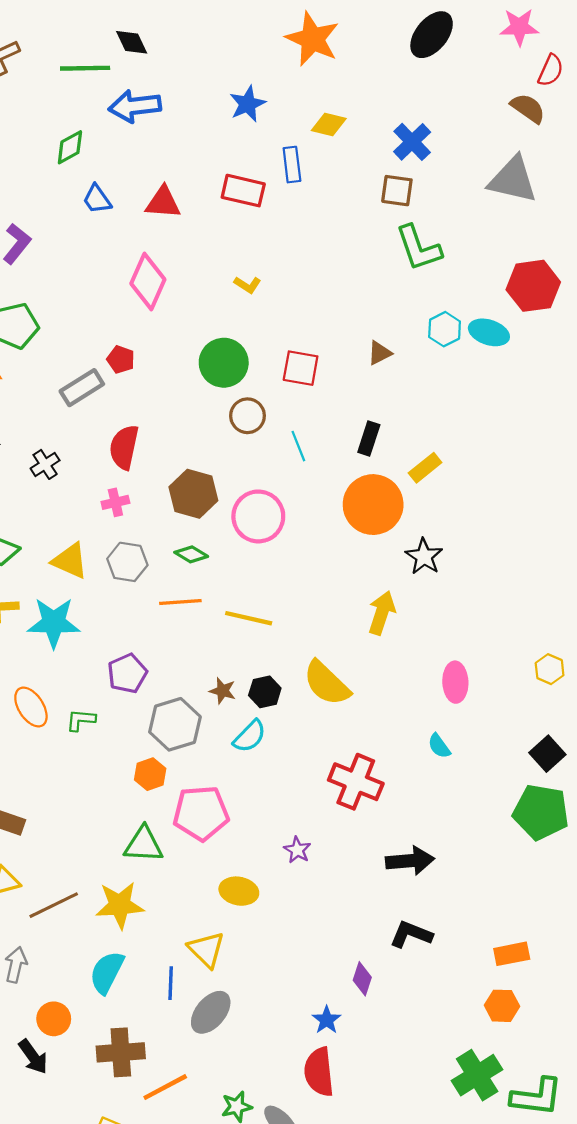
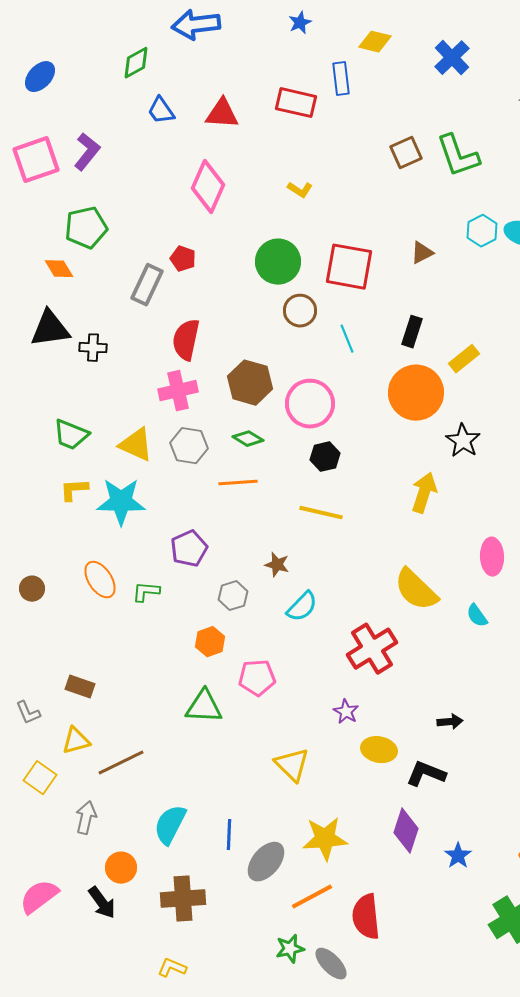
blue star: (247, 104) -> (300, 23), size x0.7
brown square: (397, 191) -> (406, 153), moved, turned -32
red square: (301, 368) -> (349, 267), size x1.4
gray rectangle: (82, 388) -> (147, 285), turned -33
black cross: (45, 464) -> (93, 348), moved, turned 36
pink cross: (115, 502) -> (178, 391), size x1.5
yellow line: (249, 618) -> (321, 513), moved
yellow semicircle: (327, 683) -> (416, 590), moved
black hexagon: (265, 692) -> (325, 457), moved
gray hexagon: (175, 724) -> (233, 596), size x0.6
red cross: (356, 782) -> (372, 649), moved, turned 36
pink pentagon: (201, 813) -> (257, 678), size x0.7
black arrow: (410, 861) -> (450, 722), size x0.6
yellow ellipse: (239, 891) -> (379, 750), moved
yellow star: (120, 905) -> (325, 839), moved
black L-shape: (411, 934) -> (426, 774), moved
yellow triangle: (206, 950) -> (292, 765), moved
purple diamond: (362, 979) -> (406, 831), size x1.4
blue star: (327, 1020) -> (458, 856), moved
orange line: (165, 1087) -> (312, 897), moved

